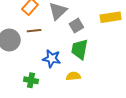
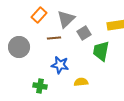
brown line: (34, 31) -> (54, 38), moved
green trapezoid: (80, 49) -> (101, 51), moved

